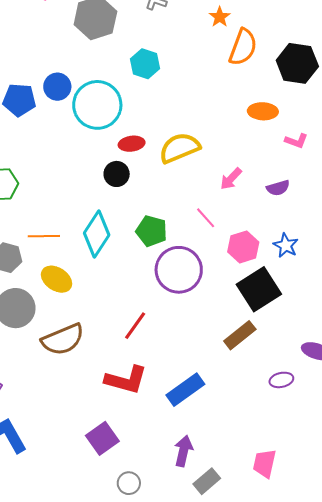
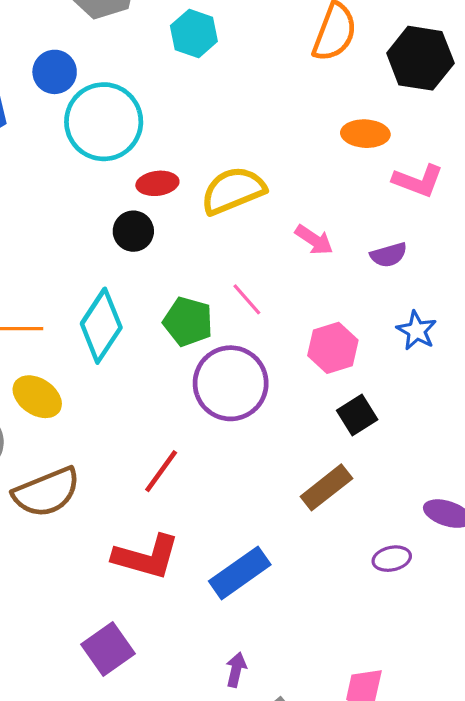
cyan hexagon: (145, 64) -> (194, 34), moved
blue circle: (57, 87) -> (55, 72), moved
pink L-shape: (296, 141) -> (418, 181), size x1.4
pink arrow: (231, 179) -> (314, 240), turned -100
pink line: (206, 218) -> (247, 299), moved
blue star: (286, 245) -> (417, 331), moved
black square: (259, 289) -> (357, 415), size x0.6
purple arrow: (183, 451) -> (236, 670), size x0.7

